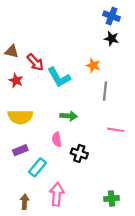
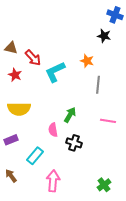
blue cross: (111, 16) -> (115, 15), moved
cyan L-shape: (59, 77) -> (55, 72), turned 95
green arrow: (69, 116) -> (70, 115), moved, turned -63
purple rectangle: (20, 150) -> (11, 140), moved
green cross: (111, 198) -> (104, 185), turned -32
brown arrow: (25, 202) -> (11, 176), moved, turned -40

